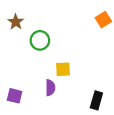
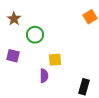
purple square: (15, 96) -> (13, 56), moved

